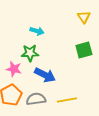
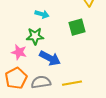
green square: (84, 50) -> (77, 27), moved

